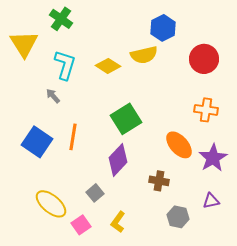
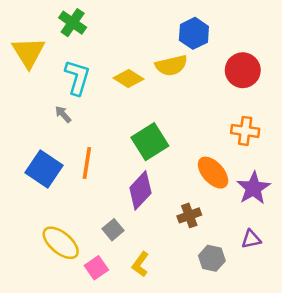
brown cross: (159, 181) -> (189, 215), turned -30

